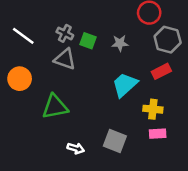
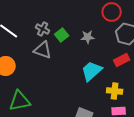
green square: (88, 41) -> (62, 35), turned 32
green triangle: (55, 107) -> (20, 101), moved

